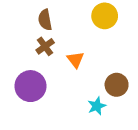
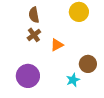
orange triangle: (76, 60) -> (57, 45), turned 40
purple circle: (30, 86) -> (28, 76), moved

